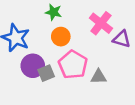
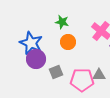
pink pentagon: (73, 65) -> (82, 80), moved, turned -30
purple circle: (33, 66) -> (36, 59), moved

